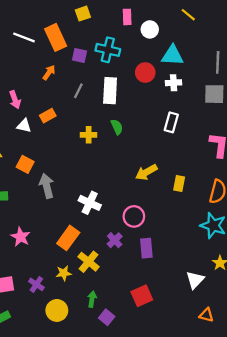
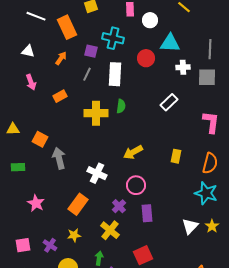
white line: (24, 37) -> (36, 16), moved
purple square: (79, 56) -> (91, 51), moved
white cross: (174, 83) -> (183, 67), moved
white rectangle: (171, 122) -> (169, 102), turned 30
white triangle: (24, 126) -> (28, 51), moved
green semicircle: (117, 127) -> (121, 106), turned 32
yellow cross: (89, 135) -> (96, 113), size x1.6
yellow arrow: (146, 172) -> (133, 152), moved
yellow cross: (89, 262) -> (110, 230), moved
white triangle: (195, 280) -> (190, 226), moved

